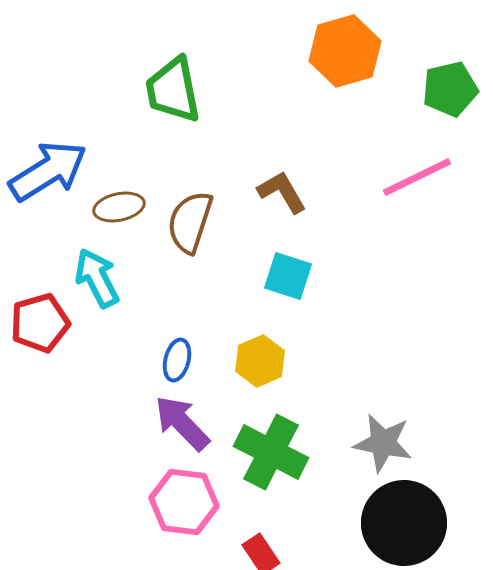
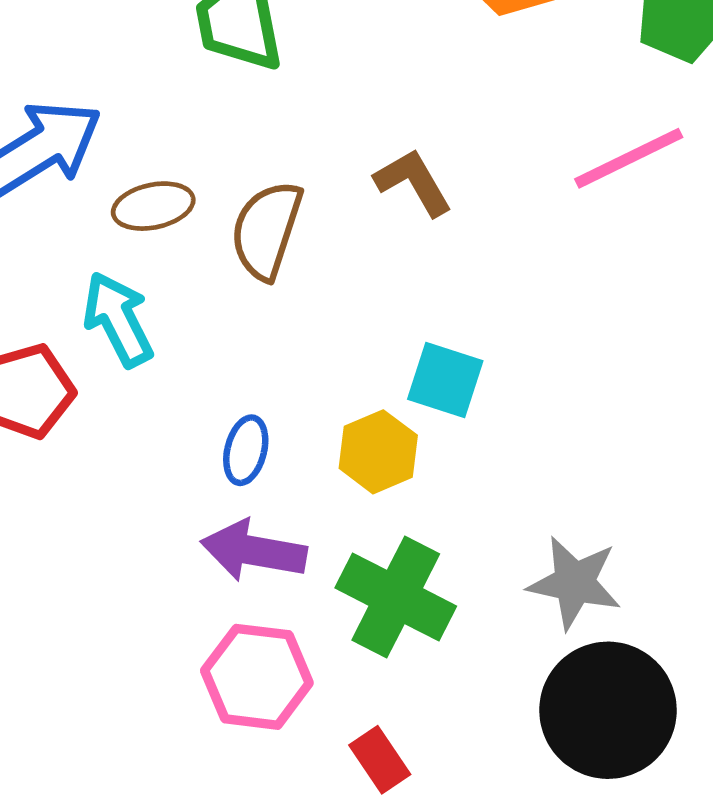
cyan square: (288, 276) -> (445, 380), moved
purple arrow: (182, 423) -> (254, 551), turned -36

